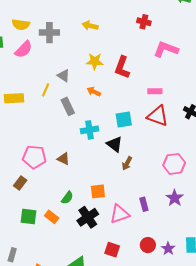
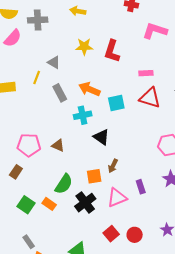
orange arrow: (94, 92) -> (89, 89), moved, size x1.5
black triangle: (115, 144) -> (101, 137), moved
brown arrow: (127, 163) -> (113, 166), moved
green semicircle: (67, 198) -> (64, 184), size x1.5
green square: (29, 217) -> (26, 205), turned 30
red circle: (148, 245) -> (135, 235), moved
red square: (112, 250) -> (111, 234), turned 35
gray rectangle: (12, 255) -> (29, 242), moved, turned -48

